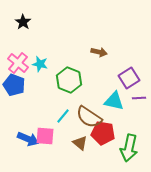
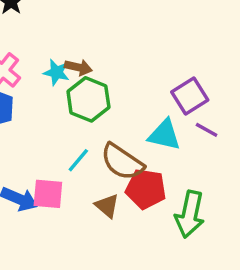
brown arrow: (99, 52) -> (78, 67), moved
cyan star: (40, 64) -> (56, 72), moved
purple line: (139, 98) -> (207, 130), turned 32

